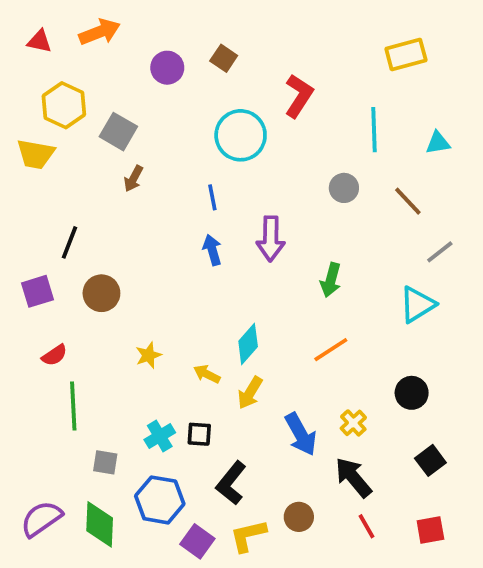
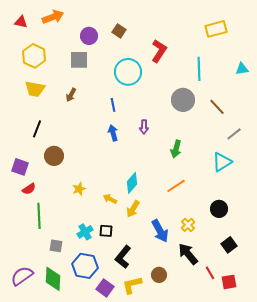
gray square: (118, 132) -> (79, 60), moved, turned -30
cyan triangle: (438, 143) -> (242, 69), moved
yellow trapezoid: (36, 154) -> (35, 89), moved
gray circle: (344, 188) -> (183, 100), size x1.5
purple arrow: (271, 239) -> (144, 127), size x0.6
purple square: (38, 291) -> (20, 167), moved, turned 36
red line: (366, 526) -> (210, 273), moved

